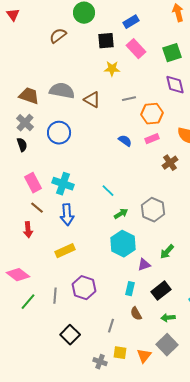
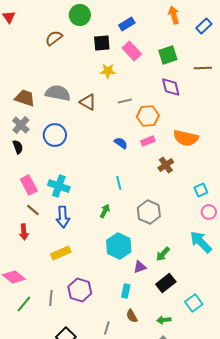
cyan line: (108, 191) -> (119, 183), moved, turned 32
green arrow: (121, 214) -> (105, 211), moved, turned -32
black rectangle: (161, 291) -> (166, 283), moved

